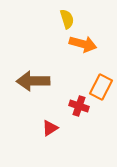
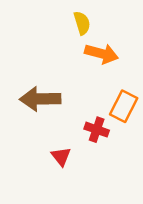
red triangle: (50, 128) -> (61, 156), turned -36

